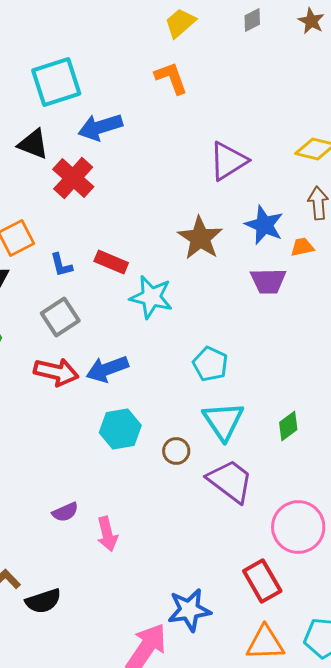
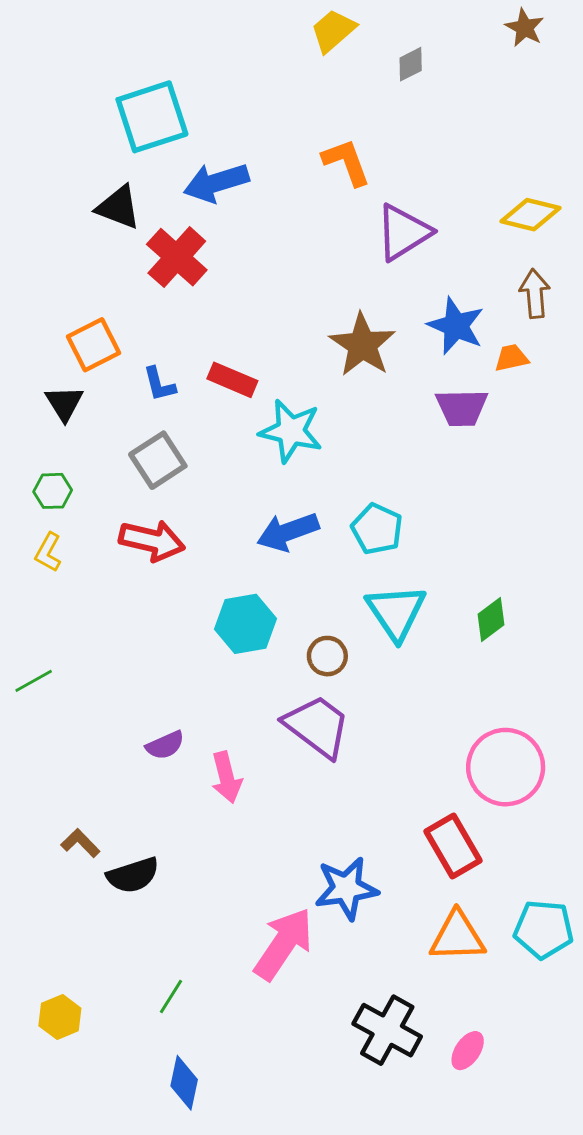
gray diamond: (252, 20) -> (411, 64), moved
orange L-shape: (171, 78) -> (346, 162), moved
blue arrow: (107, 369) -> (288, 532), moved
purple trapezoid: (230, 481) -> (317, 726), moved

